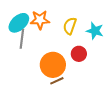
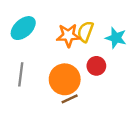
orange star: (40, 20) -> (68, 35), moved
gray line: (22, 39) -> (21, 74), moved

